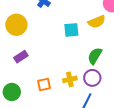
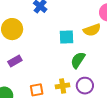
green semicircle: (95, 56) -> (78, 60), moved

